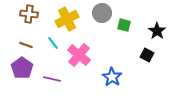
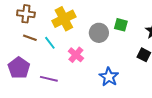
gray circle: (102, 13) -> (99, 33), moved
brown line: (26, 45) -> (30, 38), moved
pink cross: (79, 55) -> (76, 55), size x0.7

